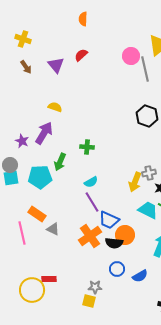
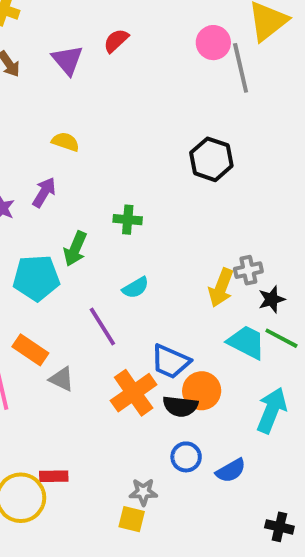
black hexagon: (147, 116) -> (211, 159), moved
purple arrow: (44, 133) -> (44, 192), size x0.7
purple line: (92, 202) -> (102, 327), moved

